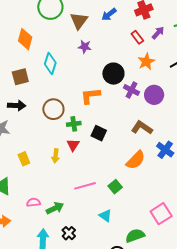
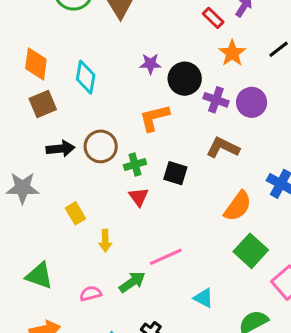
orange diamond: (25, 39) -> (36, 64), moved
purple star: (85, 47) -> (150, 64), moved
black arrow: (17, 105) -> (61, 149), moved
brown L-shape: (142, 128) -> (223, 148), moved
yellow arrow: (56, 156) -> (105, 241), moved
yellow rectangle: (24, 159) -> (75, 213), moved
green square: (115, 187) -> (251, 251), moved, size x1.5
green arrow: (55, 208) -> (132, 282), moved

